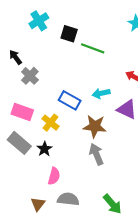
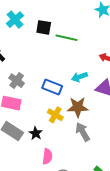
gray cross: (30, 76) -> (17, 81), moved
yellow cross: (51, 123) -> (55, 115), moved

